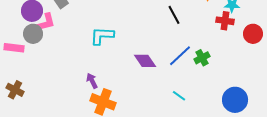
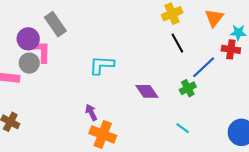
pink L-shape: (45, 23) -> (42, 51), turned -75
blue line: (180, 56) -> (204, 67), moved
green cross: (202, 58) -> (188, 88), moved

